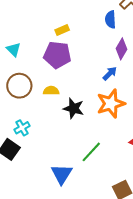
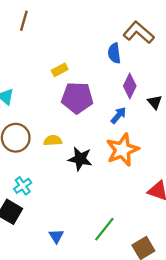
purple pentagon: (57, 55) -> (77, 98), moved
green line: (91, 152) -> (104, 229), moved
blue triangle: (62, 174) -> (56, 236), moved, size x0.6

